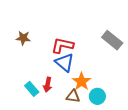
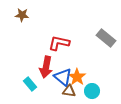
brown star: (23, 38) -> (22, 15), moved
blue triangle: (65, 62) -> (63, 77), moved
red arrow: (48, 85) -> (46, 67), moved, size x1.5

